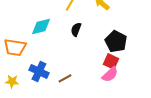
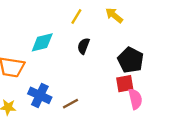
red square: (111, 61) -> (125, 84), turned -35
pink semicircle: (110, 74) -> (135, 99), moved, turned -60

